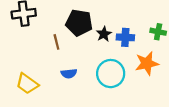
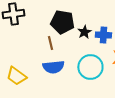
brown line: (56, 42) -> (50, 43), moved
blue semicircle: (69, 74) -> (53, 67), size x1.5

